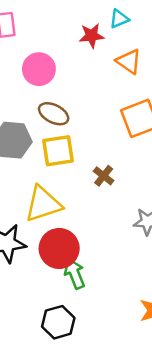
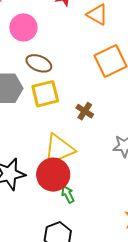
yellow triangle: (43, 204) -> (59, 149), moved
green arrow: (75, 274) -> (68, 194), size x0.7

